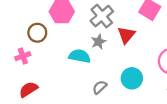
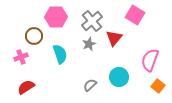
cyan semicircle: (80, 56) -> (60, 54), moved, turned 60

